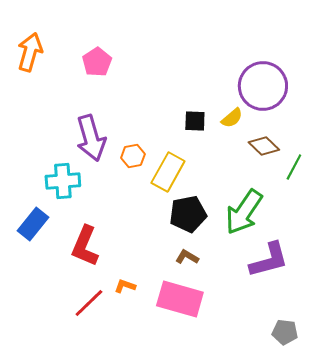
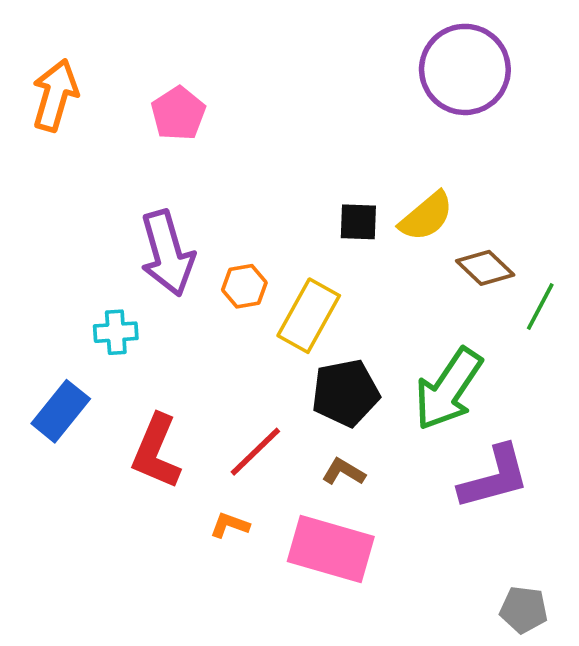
purple circle: (263, 86) -> (465, 69), moved
yellow semicircle: (232, 118) -> (426, 216), size x1.4
cyan cross: (63, 181) -> (116, 332), size x0.7
red line: (89, 303) -> (255, 452), moved

